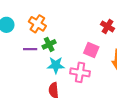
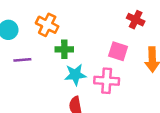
green cross: (49, 44) -> (64, 49), turned 32
purple line: (30, 49) -> (22, 60), moved

